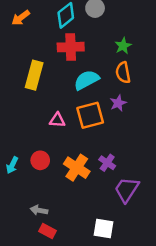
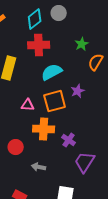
orange semicircle: (123, 73) -> (96, 62), moved, turned 42
red circle: (40, 160) -> (16, 147), moved
orange cross: (77, 168) -> (44, 129), moved, turned -30
gray arrow: (39, 210) -> (39, 167), moved

